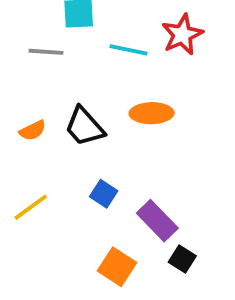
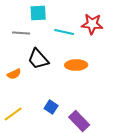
red star: (182, 35) -> (92, 24), turned 30
black trapezoid: (84, 127) -> (38, 59), moved

